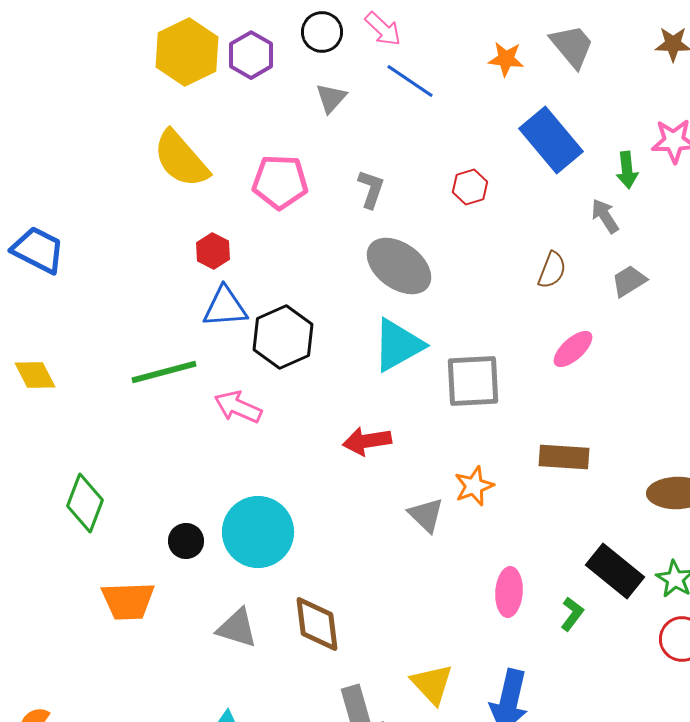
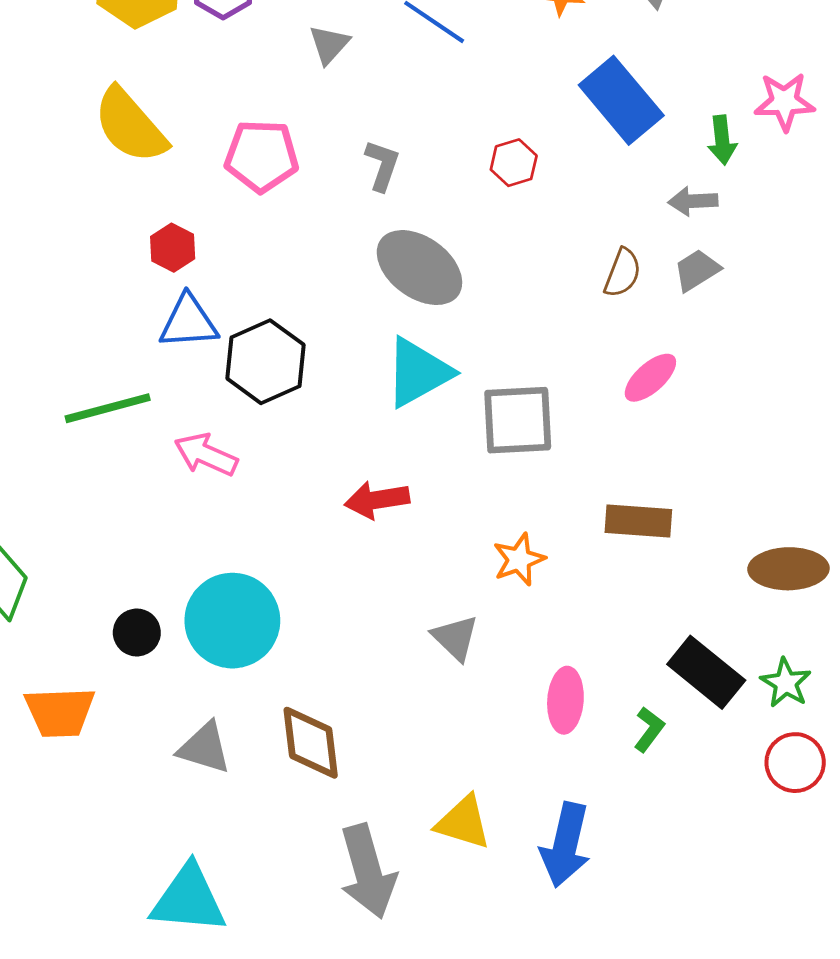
gray arrow: (605, 216) -> (693, 201), turned -60
gray trapezoid: (629, 281) -> (697, 270), moved
gray triangle: (426, 515) -> (455, 638), moved
yellow triangle: (432, 684) -> (463, 822), turned -30

